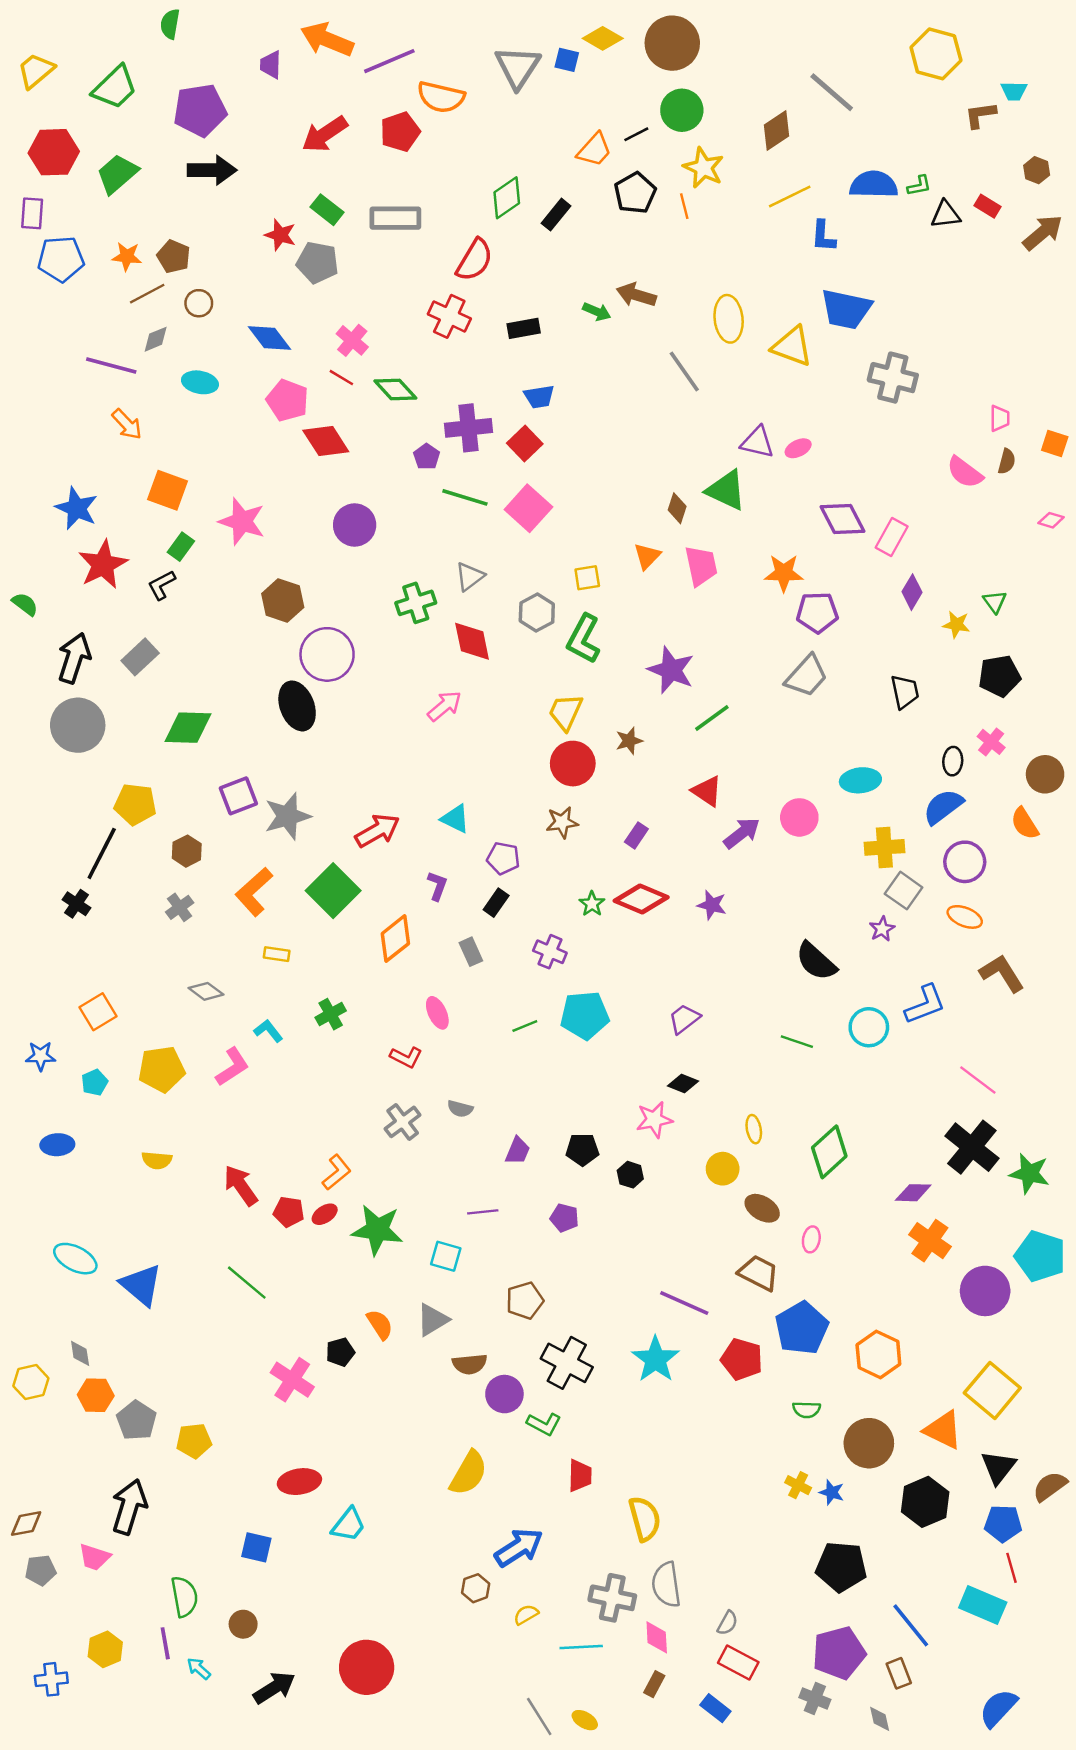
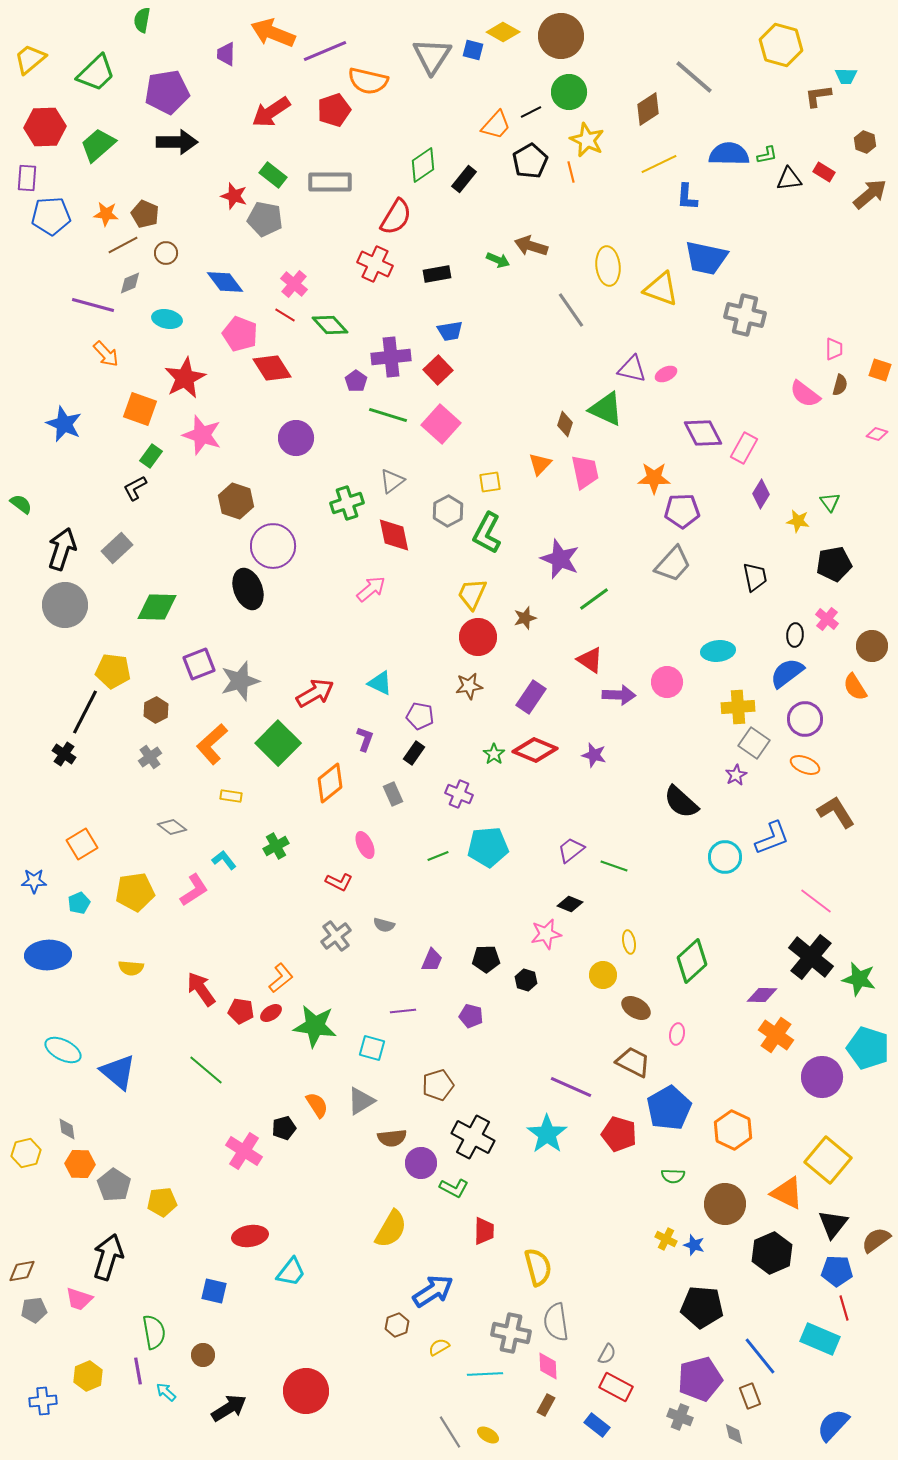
red star: (103, 565) -> (185, 378), moved
purple arrow: (742, 833) -> (619, 695), turned 40
purple rectangle: (636, 835) -> (531, 697), size x1.5
green line: (797, 1042) -> (614, 866), moved
blue ellipse: (57, 1145) -> (48, 955), size x1.6

